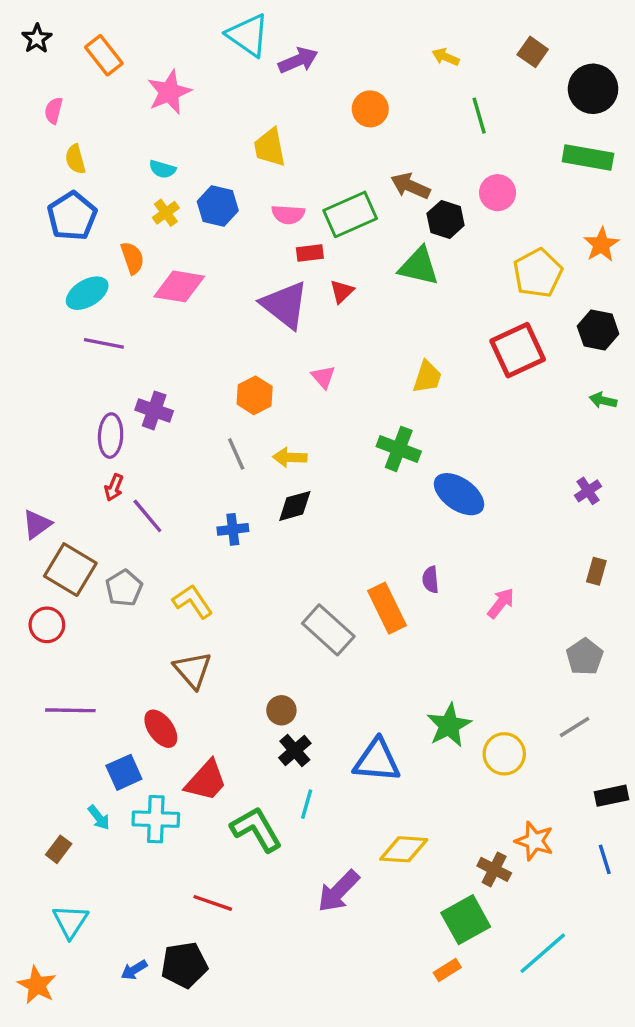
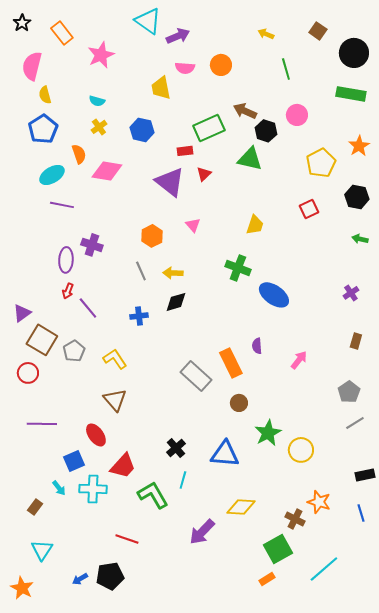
pink semicircle: (54, 111) -> (32, 66), size x1.8
blue hexagon: (218, 206) -> (142, 130), moved
pink semicircle: (288, 214) -> (185, 68), moved
red square: (518, 350) -> (309, 209), size x0.6
brown circle: (281, 710) -> (239, 403), moved
gray line: (575, 727) -> (355, 423), moved

